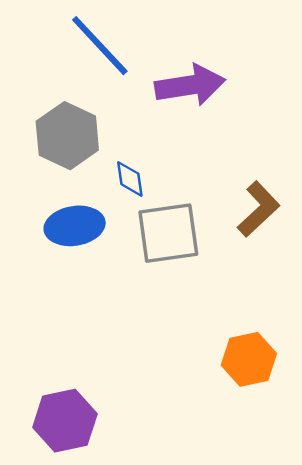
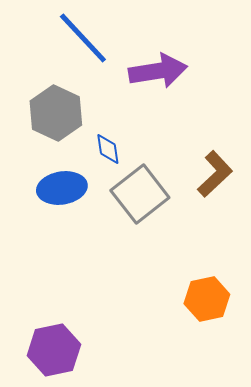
gray square: (168, 233) -> (140, 194), turned -30

